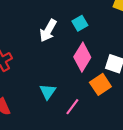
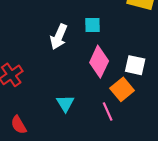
cyan square: (80, 23) -> (92, 25), turned 35
pink line: (72, 107) -> (108, 111), moved, turned -54

